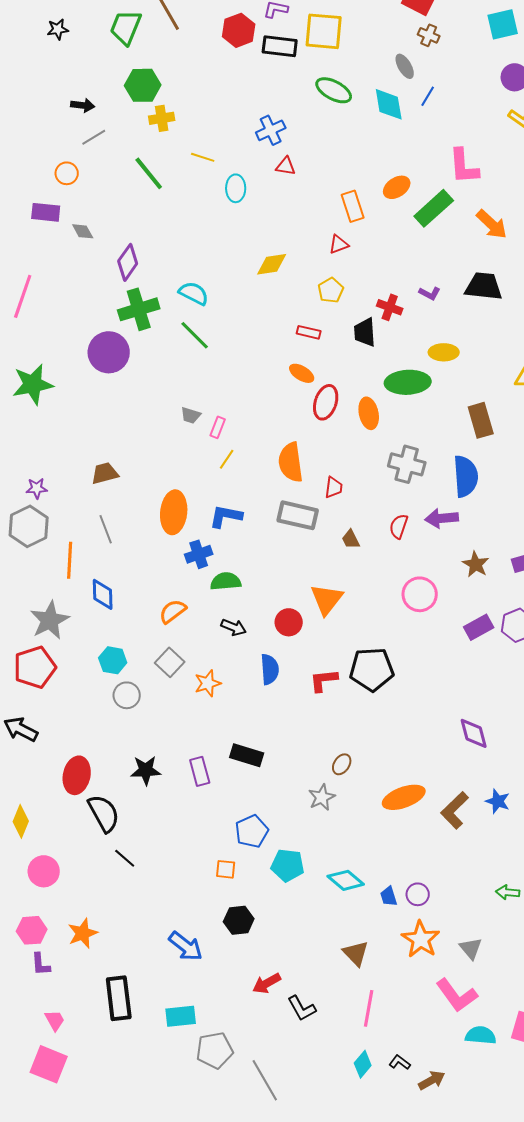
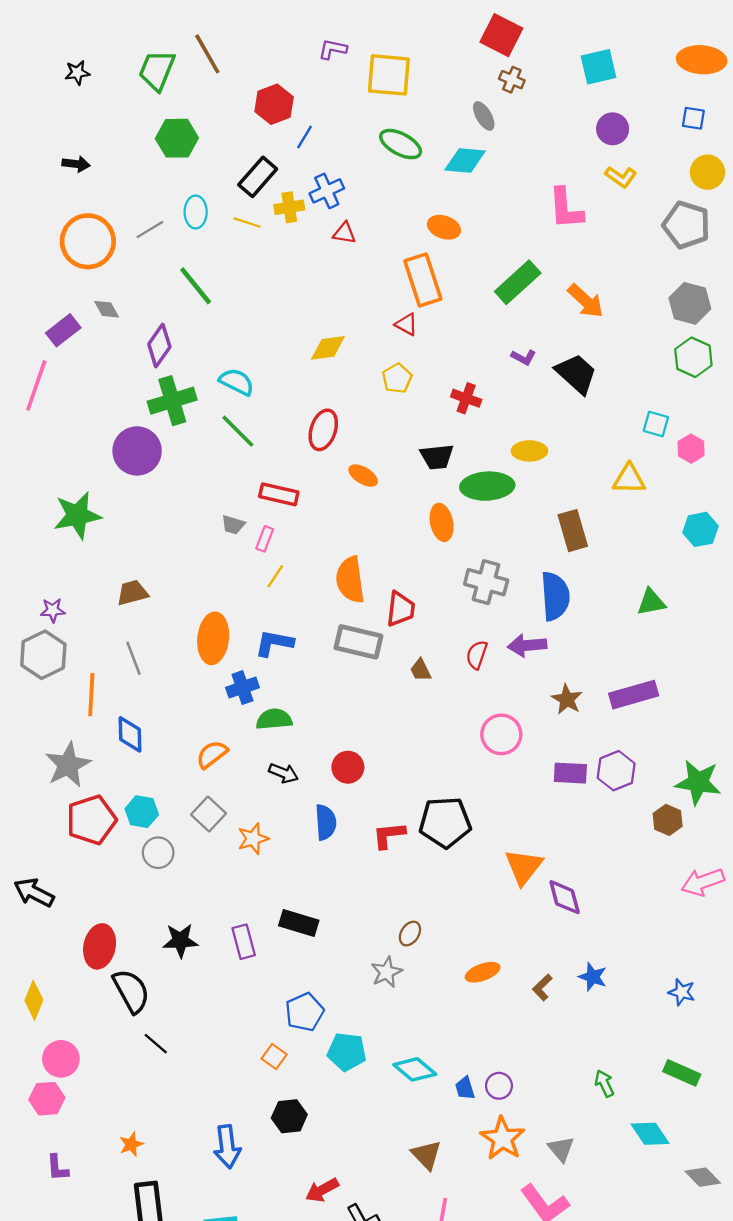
red hexagon: (239, 30) -> (274, 104), moved
black rectangle: (280, 46) -> (258, 177), moved, turned -56
blue line: (428, 96) -> (305, 137), moved
cyan diamond: (389, 104) -> (465, 160), turned -75
black arrow: (83, 105) -> (76, 164), moved
yellow cross: (162, 118) -> (289, 207), moved
gray line: (94, 137) -> (150, 230), moved
pink L-shape: (464, 166) -> (566, 208), moved
orange circle: (67, 173) -> (88, 241), size x2.0
green line: (149, 173) -> (196, 286), moved
orange ellipse: (397, 187) -> (444, 227), moved, turned 52
cyan ellipse: (236, 188) -> (196, 212), moved
orange rectangle: (353, 206) -> (423, 280), size x1.4
purple rectangle: (46, 212) -> (63, 330), moved, turned -44
red triangle: (339, 244) -> (406, 324), turned 50
black trapezoid: (484, 286) -> (576, 374), turned 36
purple L-shape: (430, 293) -> (524, 357), moved
red rectangle: (309, 332) -> (279, 494), moved, size x1.4
black trapezoid: (365, 332) -> (437, 457), moved, turned -92
green star: (33, 384) -> (77, 515), moved
red ellipse: (326, 402) -> (323, 430), moved
red trapezoid: (334, 487) -> (401, 609), size x1.4
orange triangle: (327, 599) -> (524, 867), moved
purple rectangle: (479, 627) -> (570, 773), turned 32
red pentagon: (35, 667) -> (91, 820), moved
orange ellipse: (404, 797) -> (483, 972), size x0.7
brown L-shape: (455, 810) -> (542, 987), size x0.6
orange square: (226, 869) -> (274, 1057), turned 30
green arrow: (508, 892) -> (604, 1083), turned 60
pink hexagon: (32, 930) -> (47, 1099), moved
orange star: (83, 933) -> (131, 1144), moved, size x0.7
blue arrow: (186, 946) -> (227, 1147), turned 45

